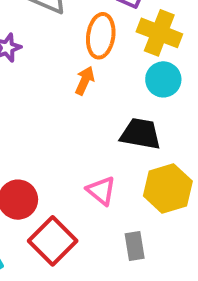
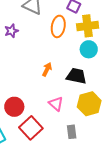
yellow cross: (159, 33) -> (88, 26), turned -30
orange arrow: (85, 81) -> (47, 69), moved

